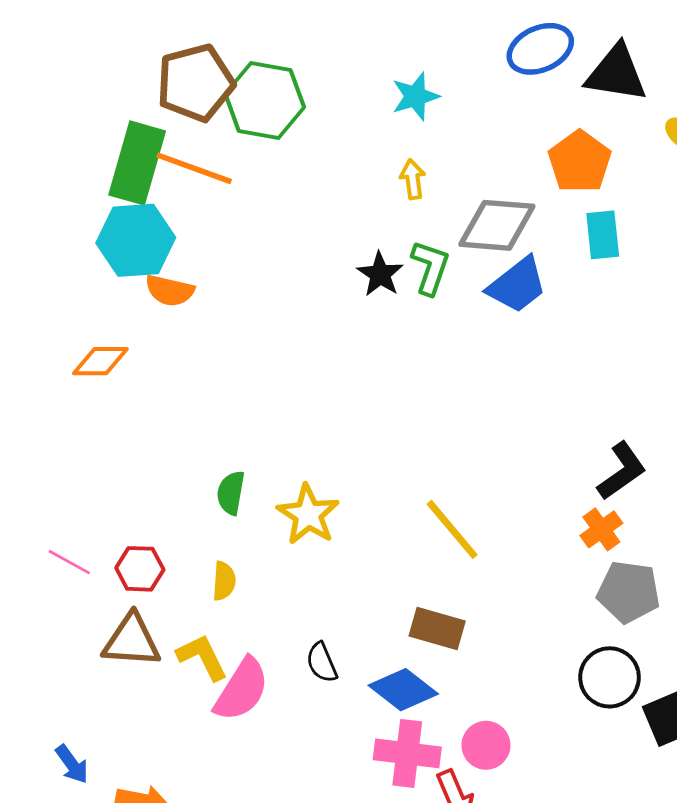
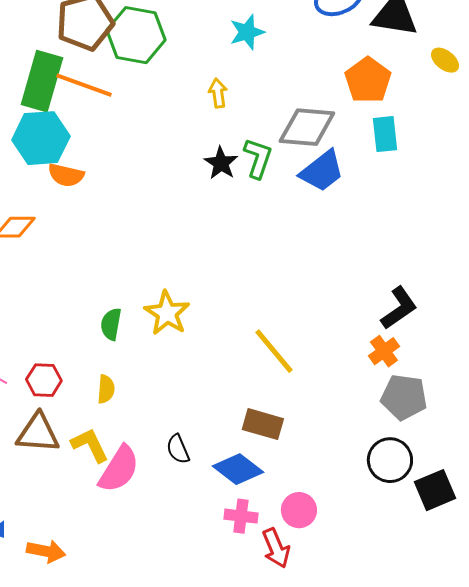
yellow arrow: (413, 179) -> (218, 93), moved
yellow star: (308, 514) -> (167, 313), moved
pink cross: (407, 753) -> (241, 516), size x0.7

